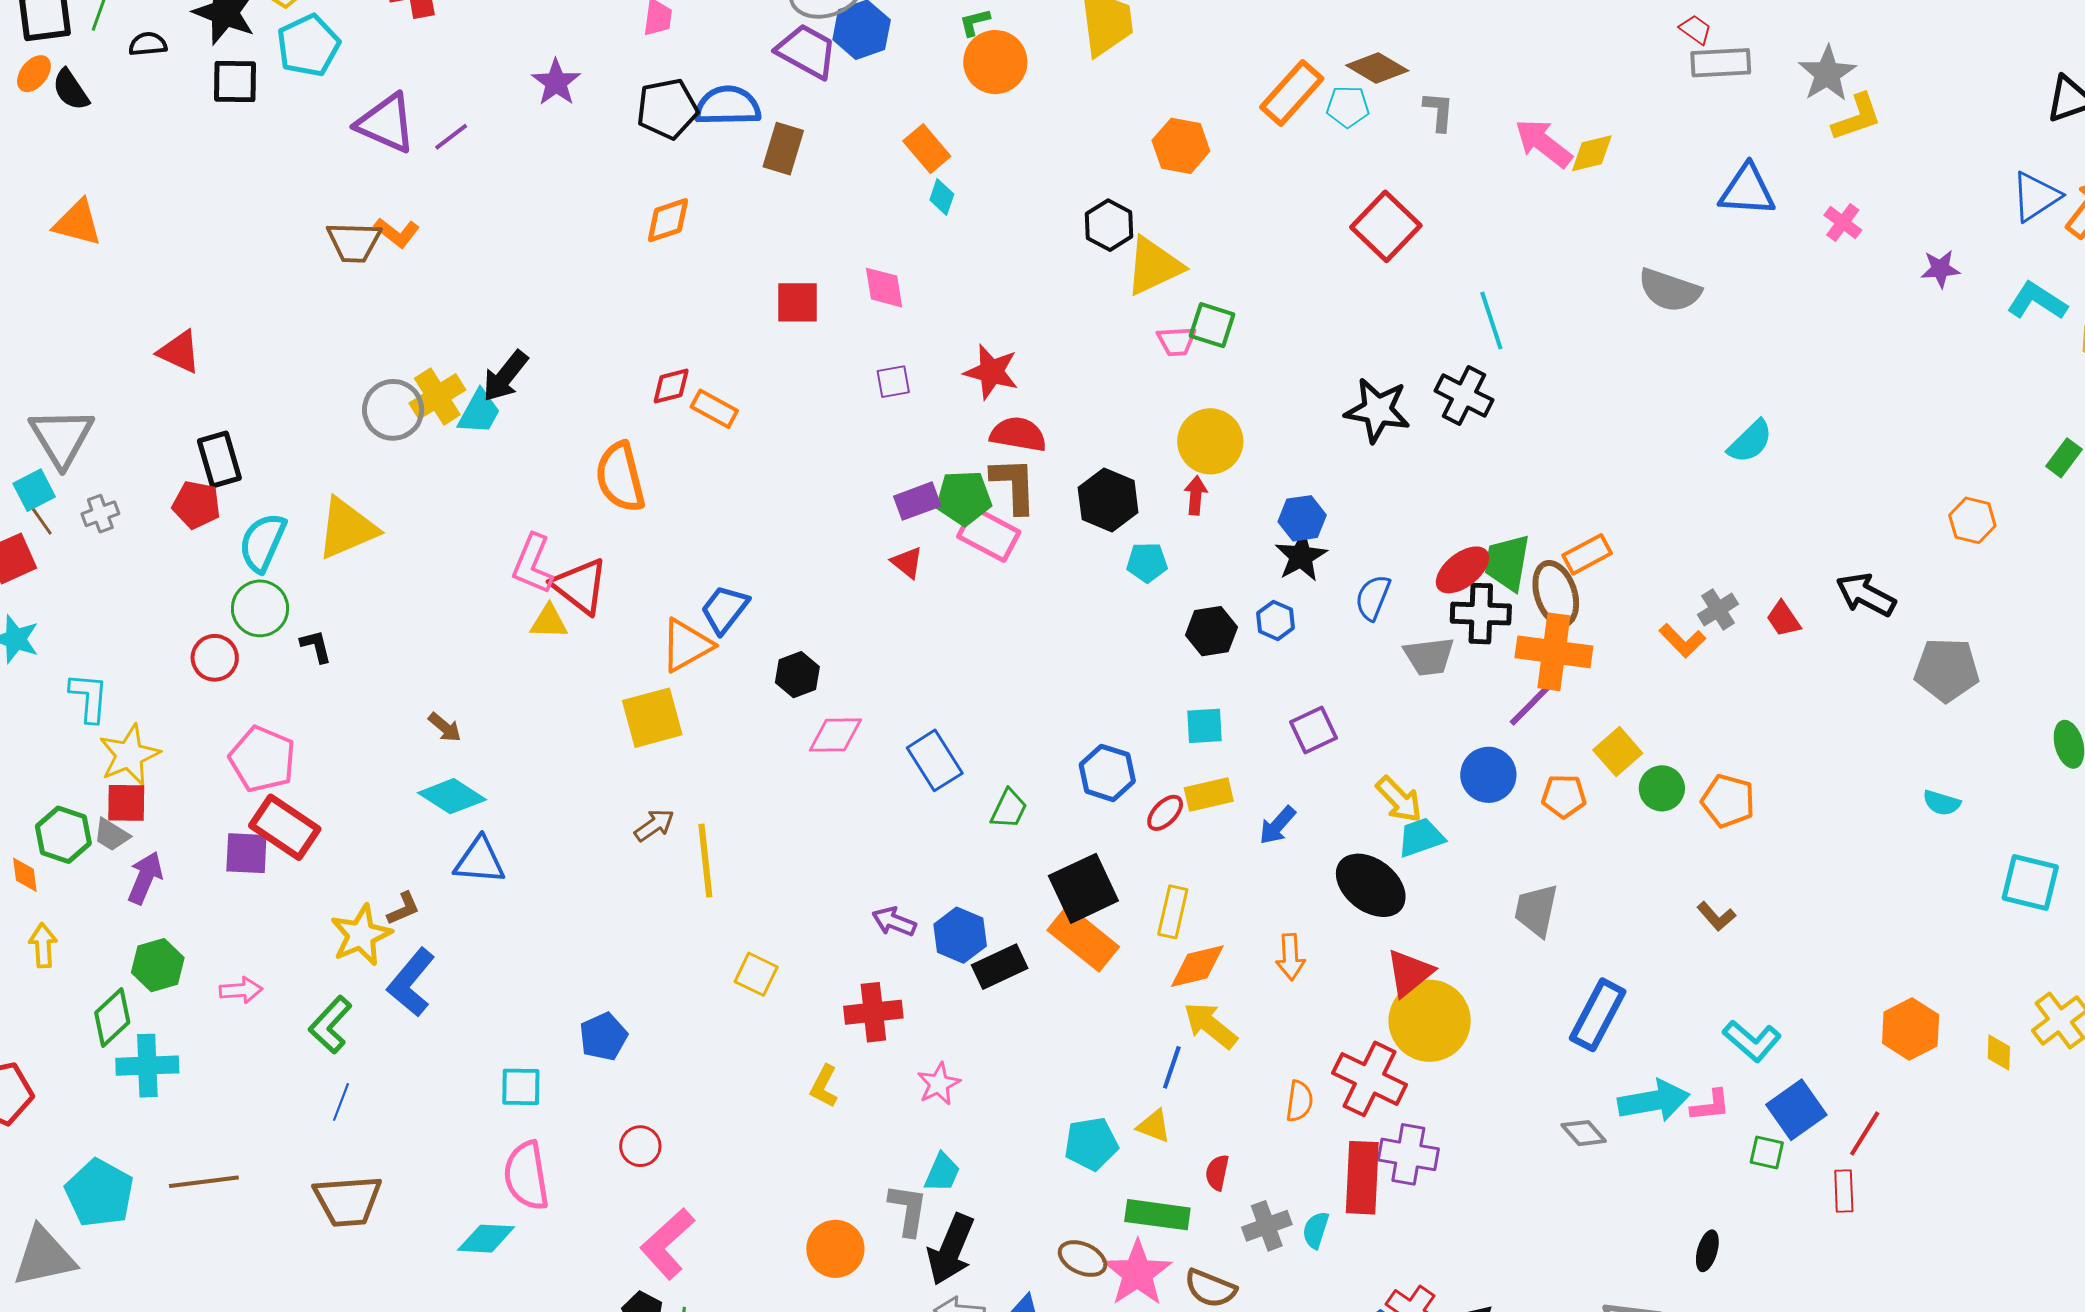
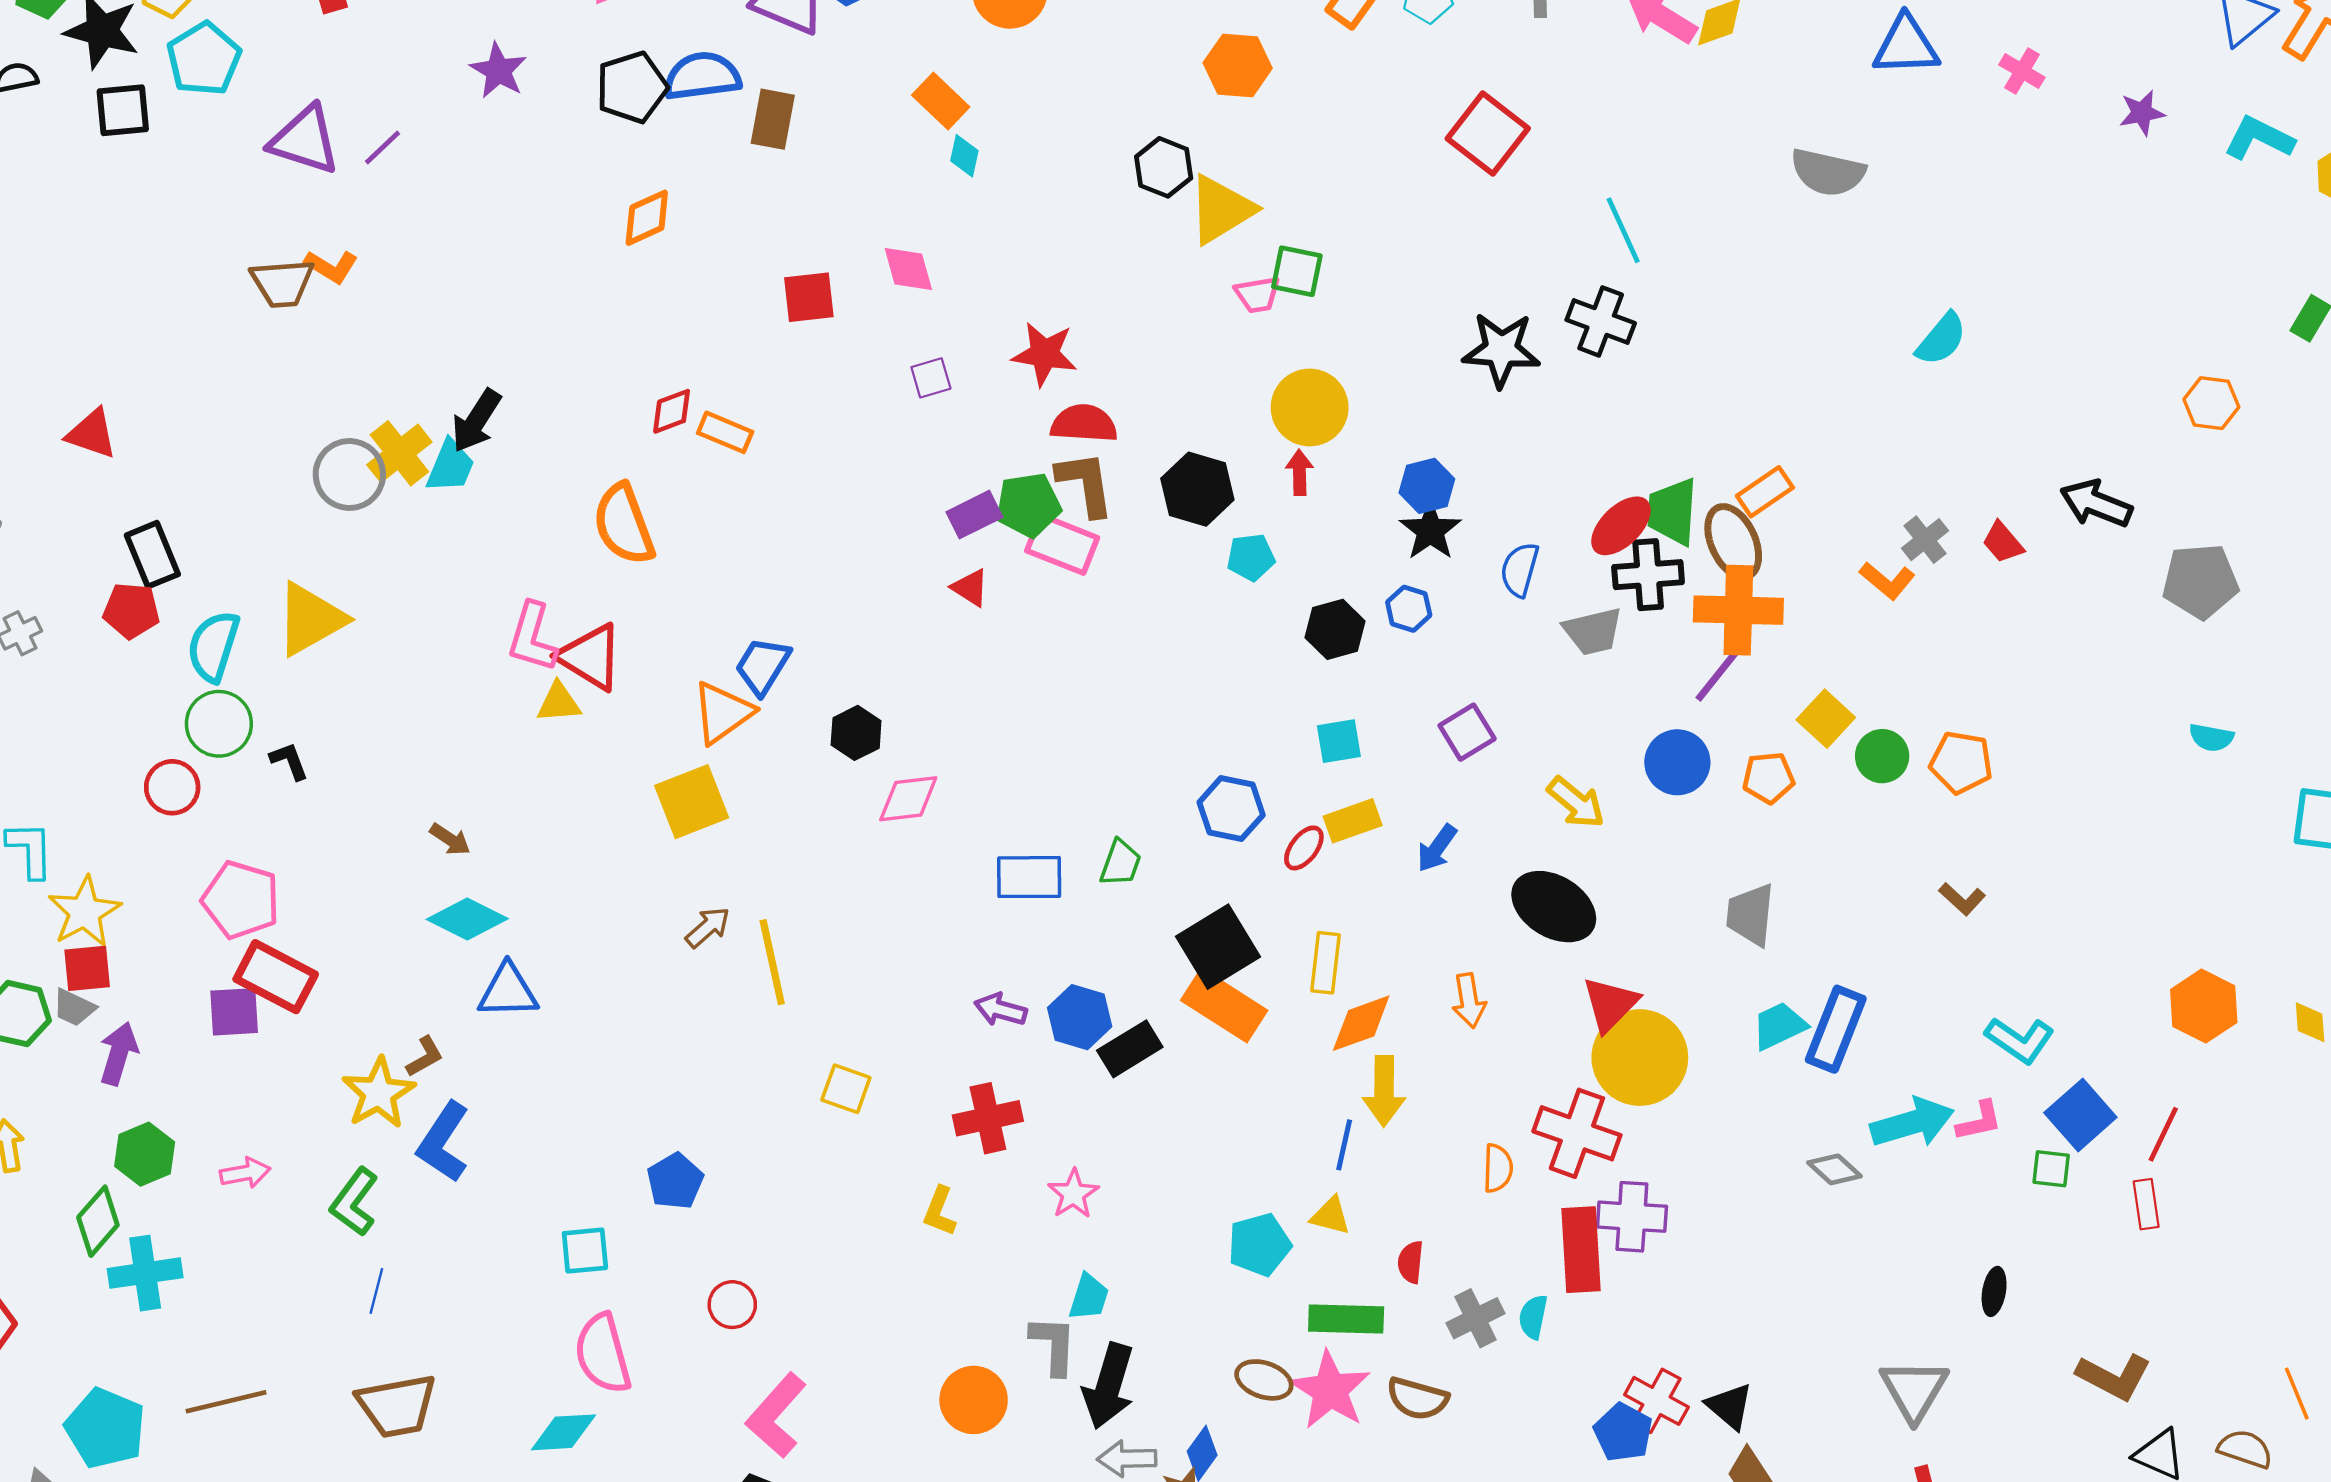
blue rectangle: (935, 760) -> (1029, 877), moved, turned -52
cyan trapezoid: (1421, 837) -> (1779, 1026), moved
yellow arrow: (1210, 1025) -> (1384, 1091), turned -122

